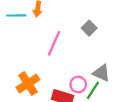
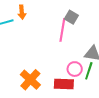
pink line: (54, 43) -> (62, 30), moved

